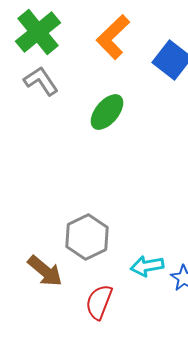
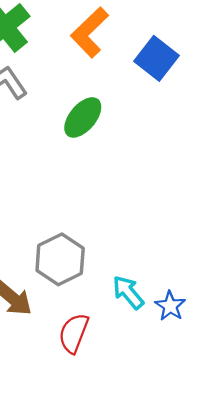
cyan arrow: (147, 266) -> (128, 292), turned 60

